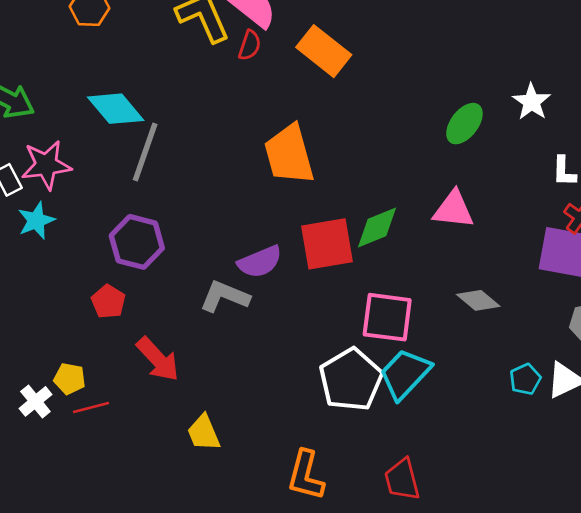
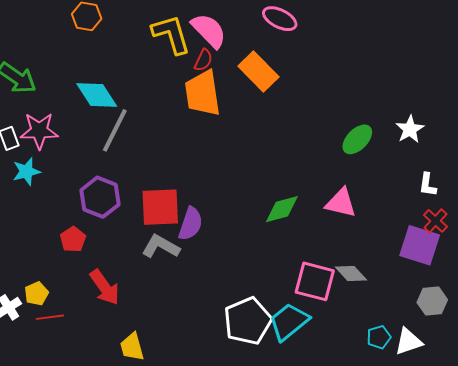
orange trapezoid: (289, 154) -> (203, 93), moved
red square: (327, 244) -> (160, 207), moved
purple semicircle: (260, 262) -> (191, 224), turned -56
pink square: (387, 317) -> (315, 281), moved
yellow pentagon: (70, 379) -> (37, 293), turned 30

